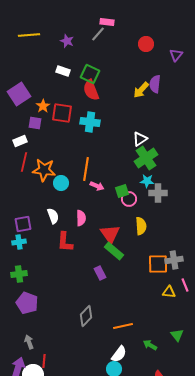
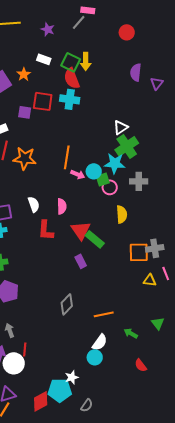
purple triangle: (176, 55) -> (157, 83), moved
yellow arrow: (141, 90) -> (86, 61), moved, turned -42
orange star: (43, 106) -> (24, 74), moved
cyan cross: (90, 122) -> (70, 99), moved
purple square: (35, 123) -> (25, 112), moved
cyan star: (147, 181) -> (115, 163), moved, size x1.5
cyan circle: (61, 183) -> (94, 171), moved
red triangle: (110, 234) -> (81, 230), moved

